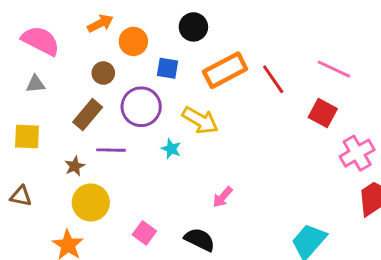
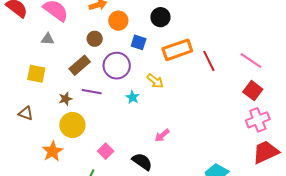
red square: (323, 113) -> (253, 91), moved
yellow arrow: (200, 120) -> (155, 81), size x0.7

